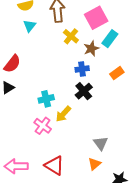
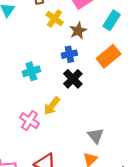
cyan rectangle: (110, 39) -> (112, 20), moved
orange rectangle: (117, 73) -> (109, 56), size x1.5
cyan cross: (46, 99) -> (31, 71), moved

